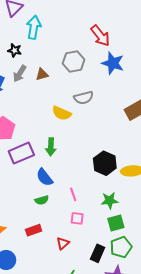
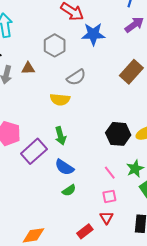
brown triangle: (42, 74) -> (28, 68), turned 32
pink line: (73, 194) -> (110, 173), moved
red rectangle: (34, 230) -> (85, 231), moved
red triangle: (63, 243) -> (106, 218), moved

